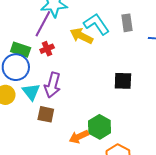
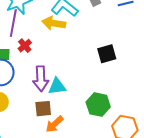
cyan triangle: (31, 92) -> (57, 86), moved, turned -42
orange arrow: (79, 137) -> (55, 124), moved

